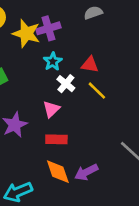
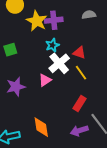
white cross: (66, 84) -> (59, 63), size x1.5
red rectangle: (56, 139) -> (80, 104), moved, turned -70
purple arrow: (86, 172) -> (79, 131), moved

